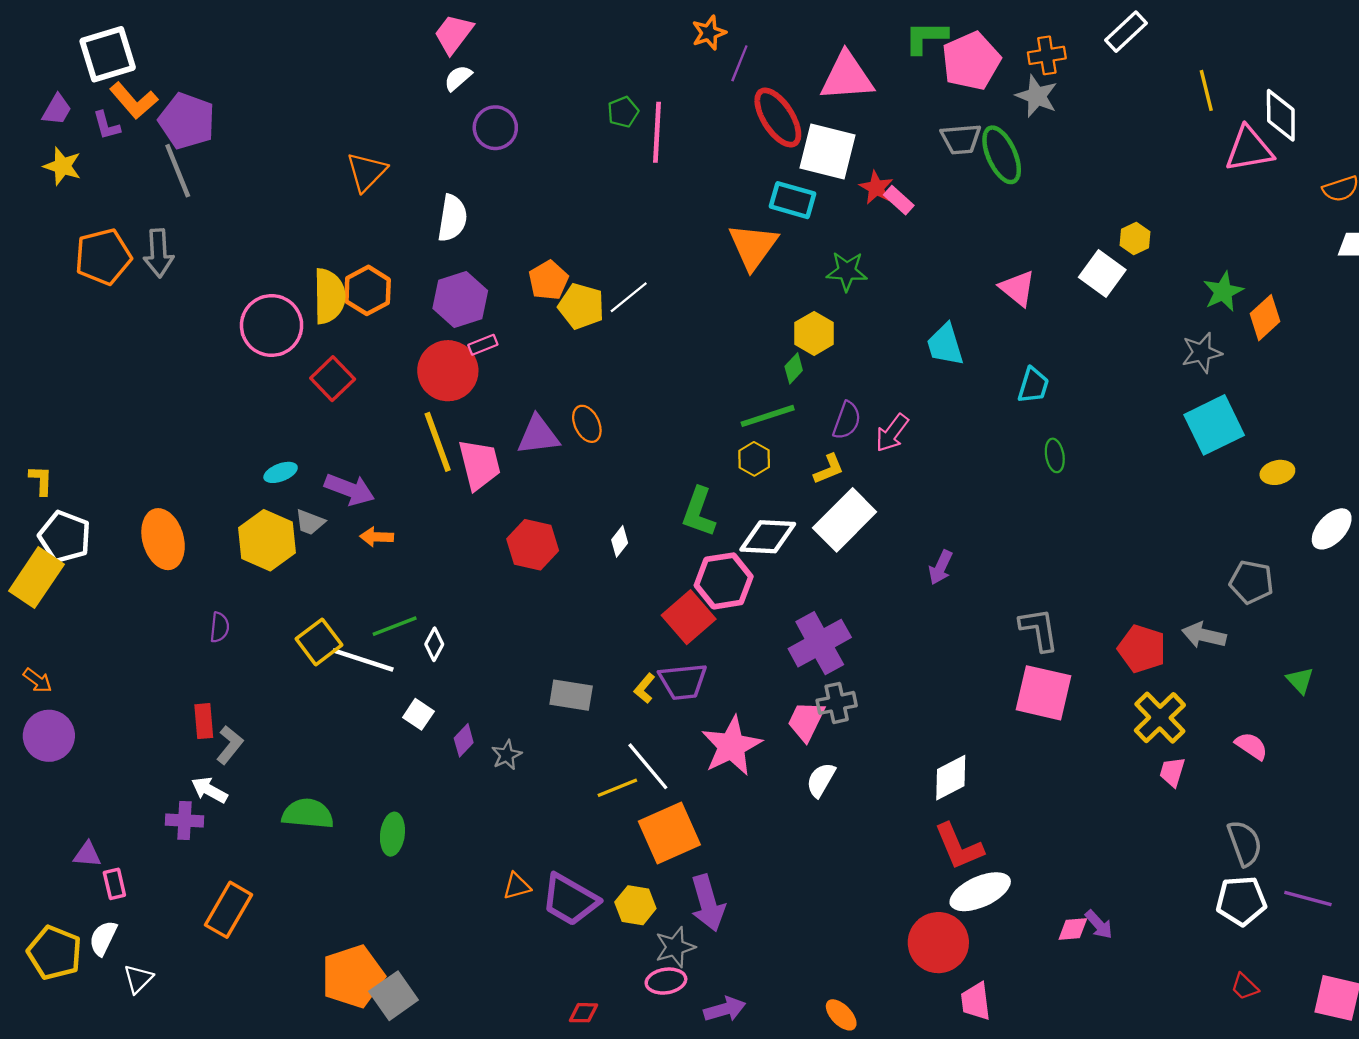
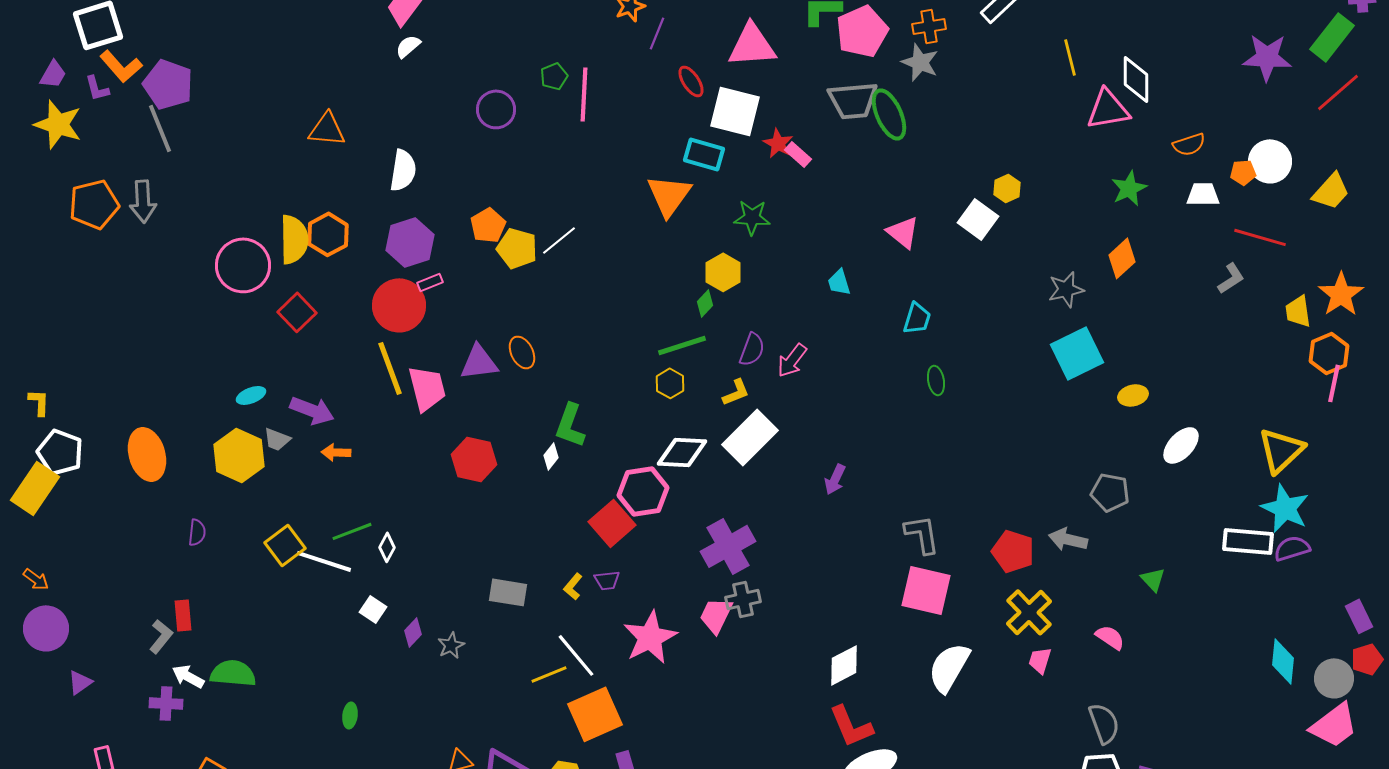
red ellipse: (778, 118) -> (691, 81), size x0.6
purple circle: (495, 128) -> (496, 109), moved
gray trapezoid: (961, 139) -> (853, 100), size x1.4
yellow star: (62, 166) -> (58, 124), size x1.4
orange triangle: (366, 172) -> (327, 129), turned 51
green star: (1223, 292) -> (1129, 188), moved
cyan trapezoid: (945, 345) -> (839, 282), size x0.7
green L-shape: (699, 512) -> (570, 425), moved
purple trapezoid: (683, 682) -> (607, 580), size x0.6
gray L-shape: (230, 745) -> (161, 636), moved
white semicircle: (821, 780) -> (949, 667), moved, size x1.6
green semicircle: (308, 814) -> (233, 673), moved
green ellipse: (392, 834) -> (350, 715), size x0.7
purple triangle: (87, 854) -> (80, 682), moved, turned -40

